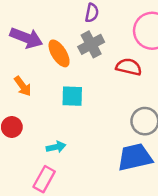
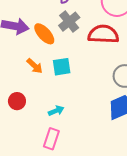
red semicircle: (129, 67) -> (103, 34), size x1.4
orange arrow: (23, 86) -> (35, 66), moved

